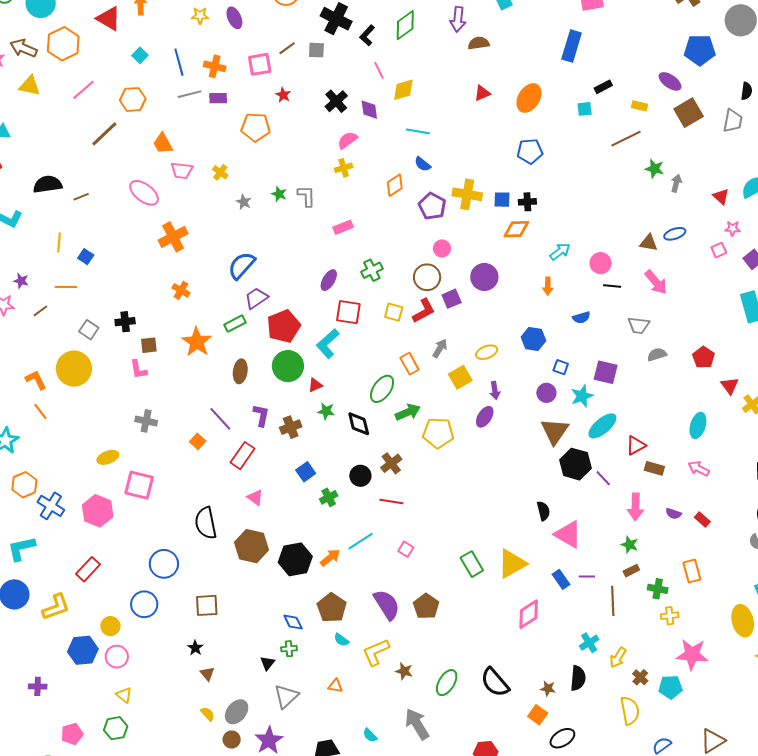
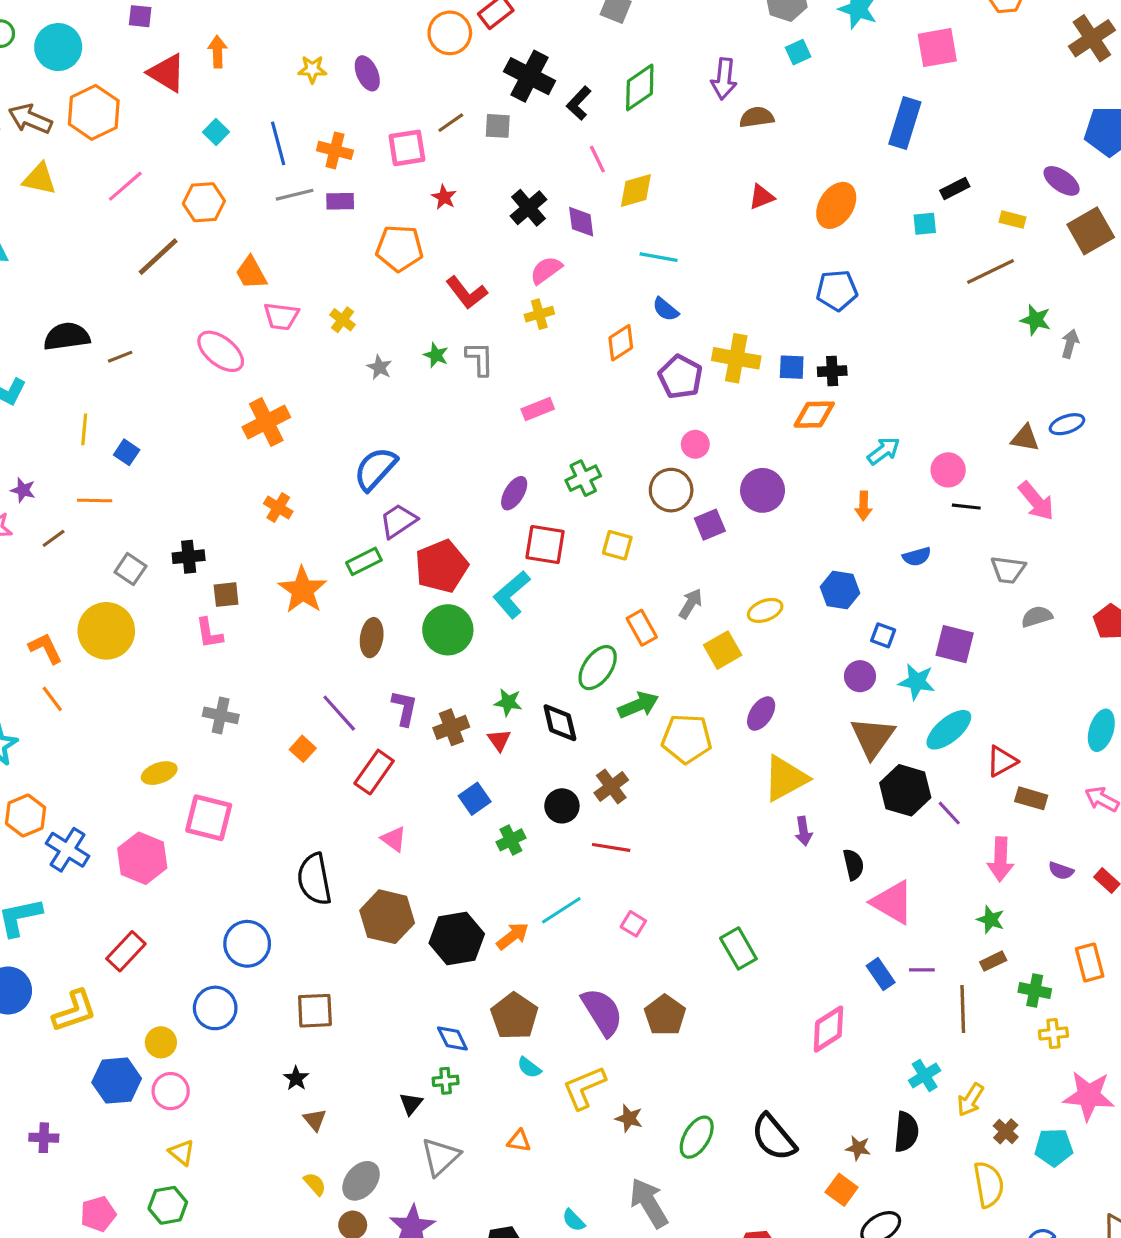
red L-shape: (424, 311) -> (467, 293), moved, turned 80
red triangle: (315, 385) -> (499, 740), moved, turned -42
purple arrow: (495, 390) -> (804, 831), moved
cyan star: (582, 396) -> (917, 682), turned 30
yellow triangle: (512, 564) -> (785, 778), moved

